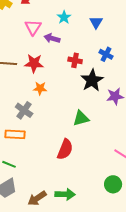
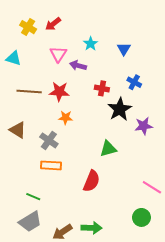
orange rectangle: (15, 134) -> (51, 165), moved

